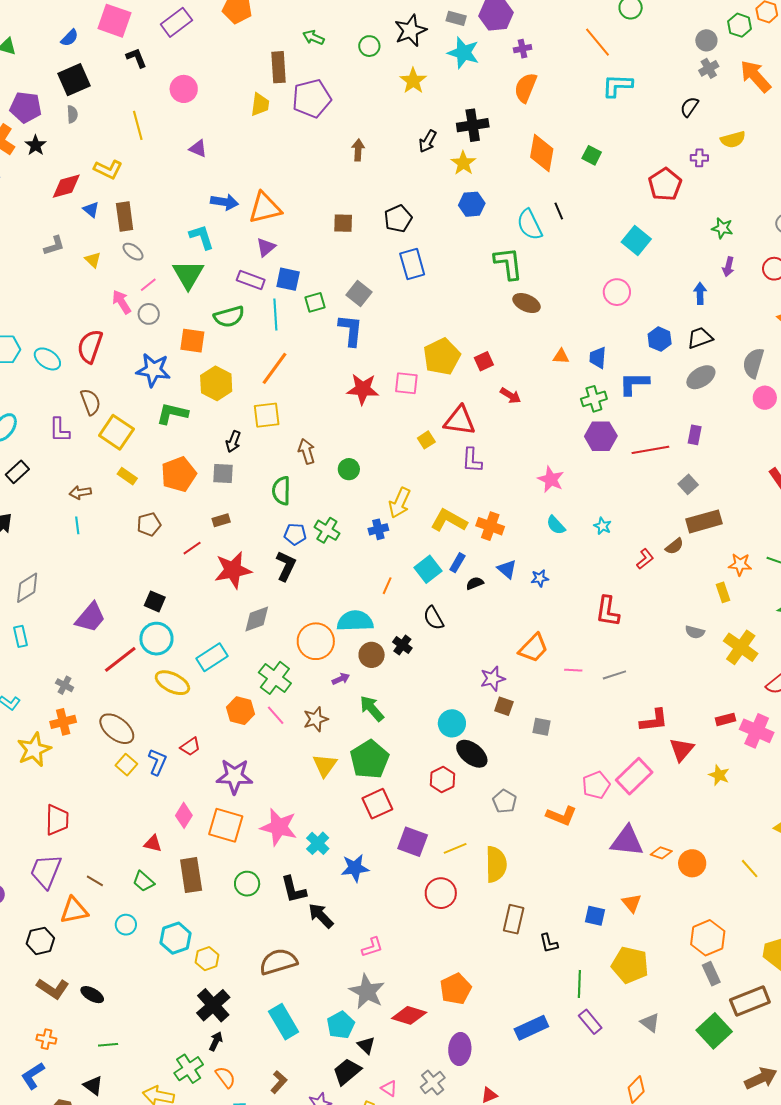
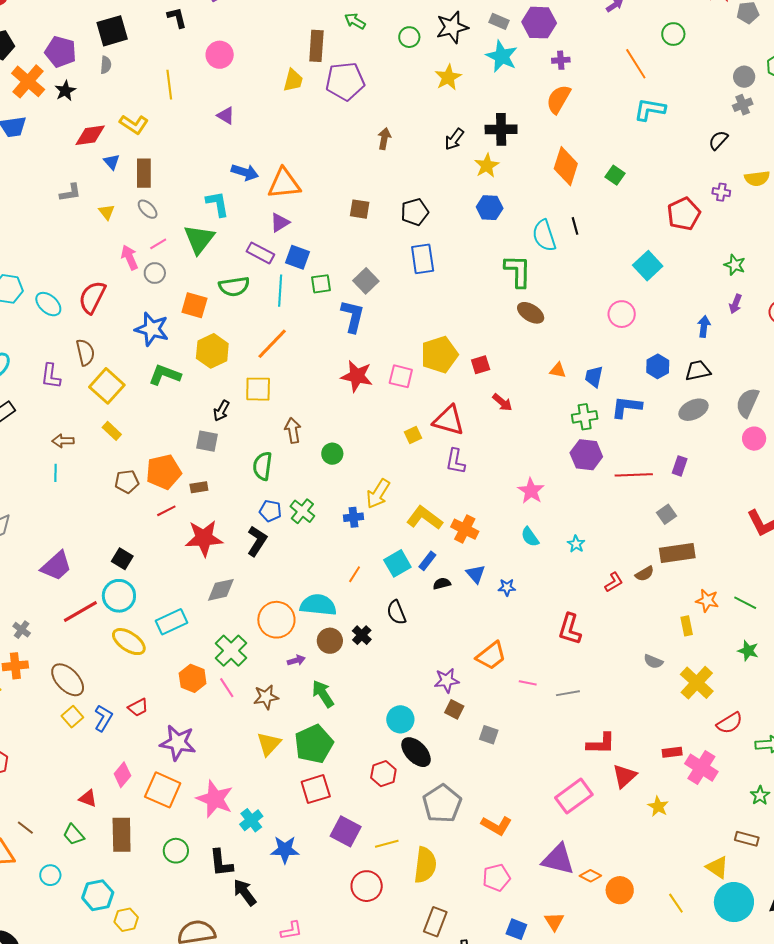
orange pentagon: (179, 474) -> (164, 472), moved
pink pentagon: (596, 785) -> (496, 878), moved
gray pentagon: (504, 801) -> (442, 804), size x1.6

